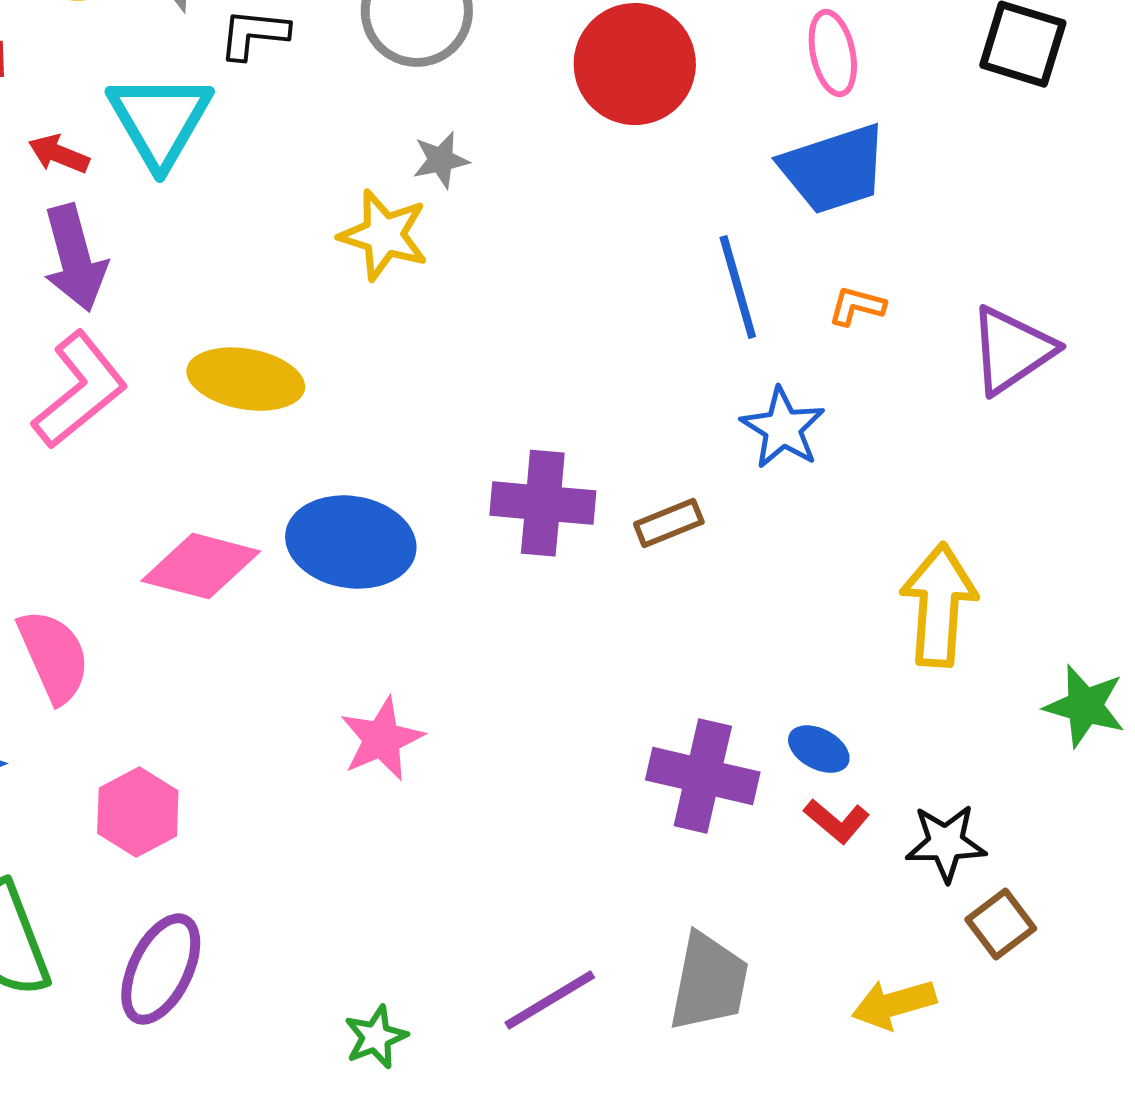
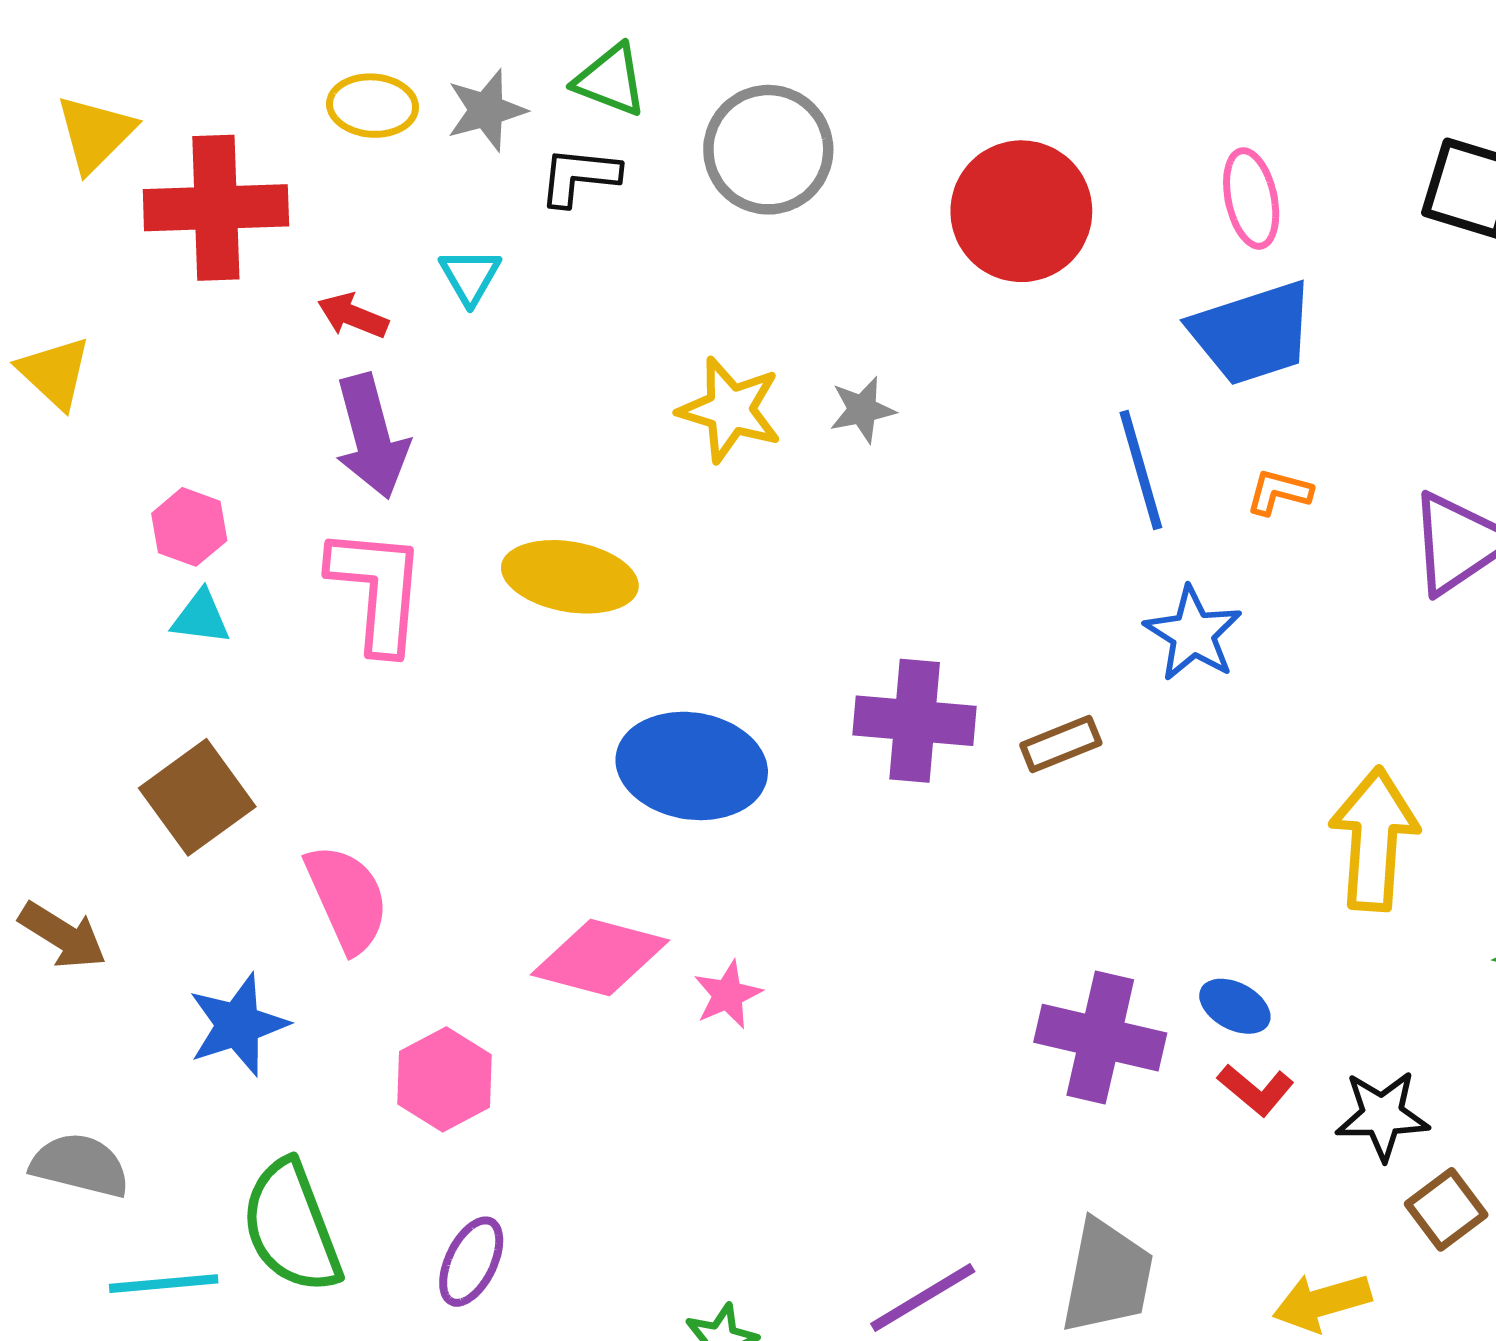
cyan triangle: (160, 120) -> (470, 276), size x0.5
gray star: (441, 160) -> (862, 410), moved
pink L-shape: (80, 390) -> (377, 590), turned -46
pink diamond: (201, 566) -> (600, 957), moved
pink star: (382, 739) -> (728, 995), size x0.7
purple ellipse: (161, 969) -> (471, 1262), size x0.7

